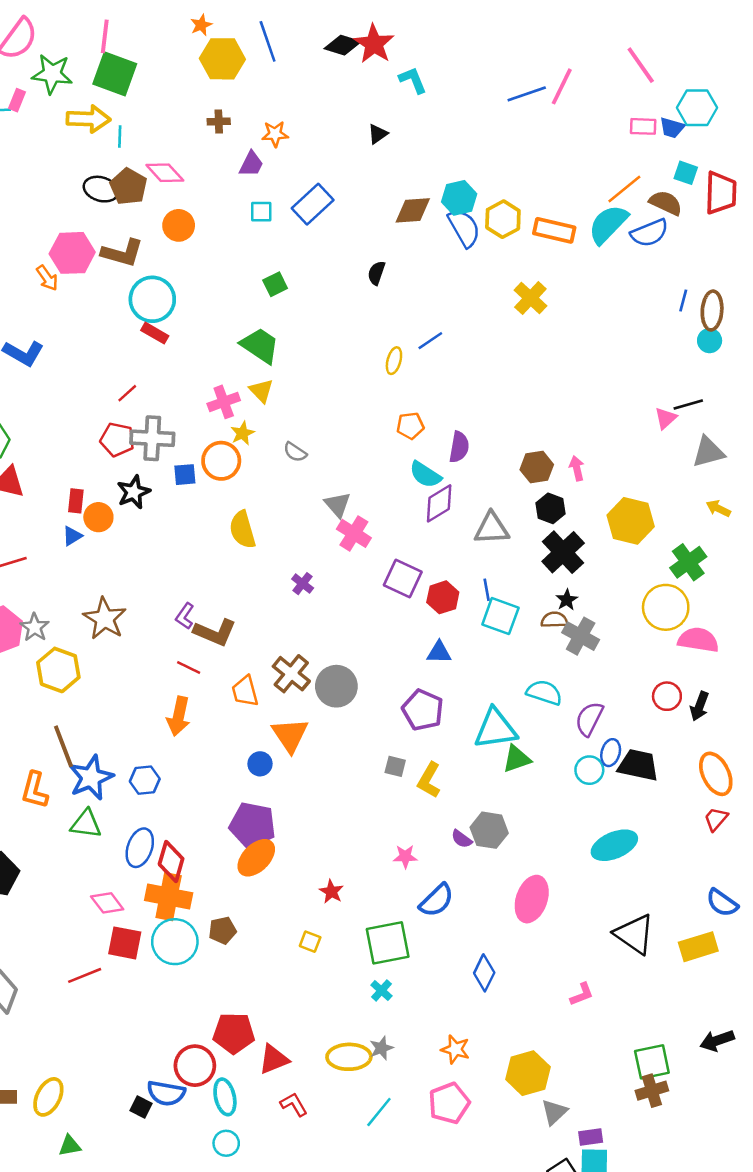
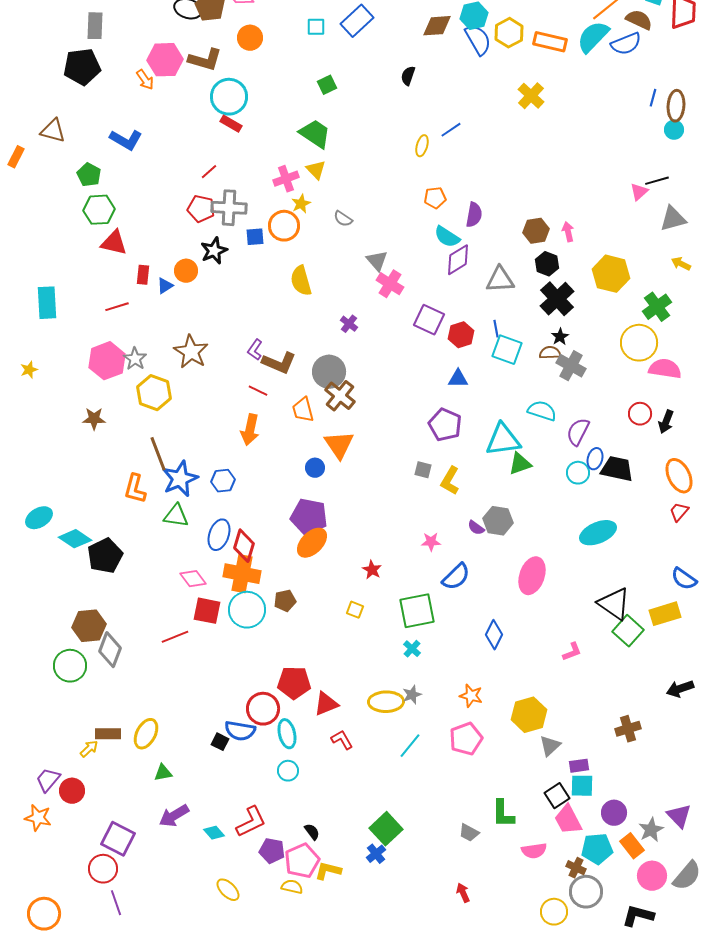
red rectangle: (76, 501) -> (143, 275), moved
gray circle: (336, 686) -> (329, 372), moved
green square: (652, 1062) -> (628, 631), moved, turned -36

